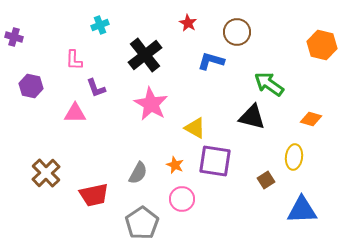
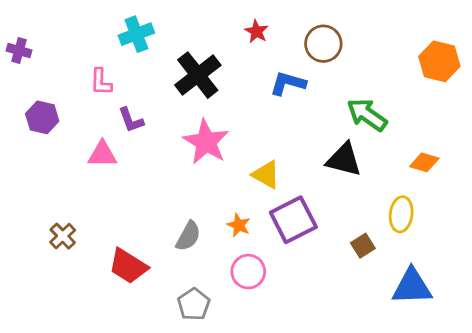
cyan cross: (100, 25) -> (136, 34), size x1.4
purple square: (215, 161) -> (293, 220), turned -36
brown cross: (46, 173) -> (63, 236), size x0.7
red trapezoid: (94, 195) -> (128, 266), turned 44
gray pentagon: (142, 223) -> (194, 304), size x0.7

